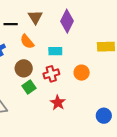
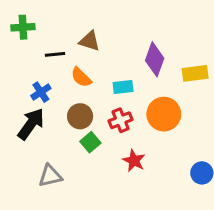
brown triangle: (35, 17) -> (90, 41), turned -35
purple diamond: (67, 21) -> (155, 59), moved
orange circle: (82, 73) -> (164, 114), size x1.5

